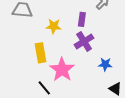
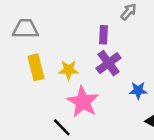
yellow star: (54, 26) -> (69, 70), moved
yellow rectangle: (41, 53) -> (36, 67), moved

